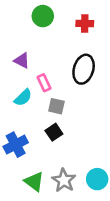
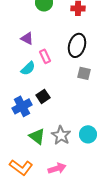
gray square: (56, 106) -> (84, 73), moved
black square: (54, 132) -> (43, 96), moved

